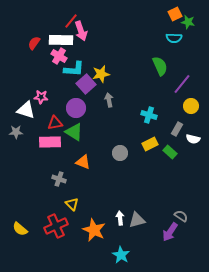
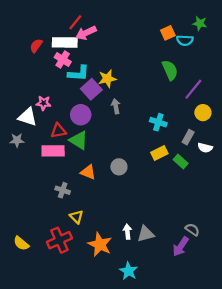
orange square: (175, 14) -> (168, 33), moved
pink arrow: (81, 31) -> (86, 33), turned 84
gray circle: (120, 153) -> (119, 167), moved

